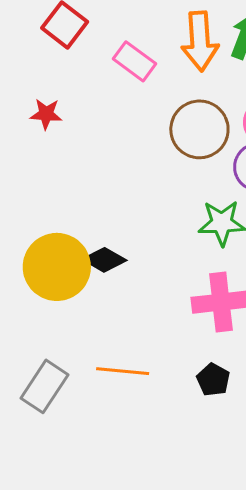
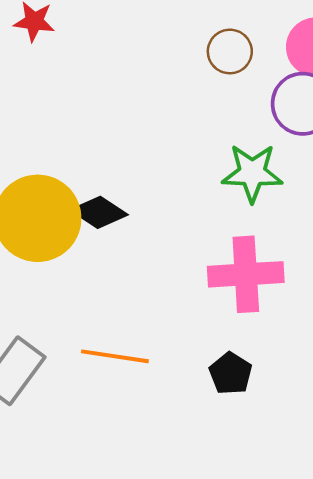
brown circle: (199, 129) -> (230, 51), size x0.6

